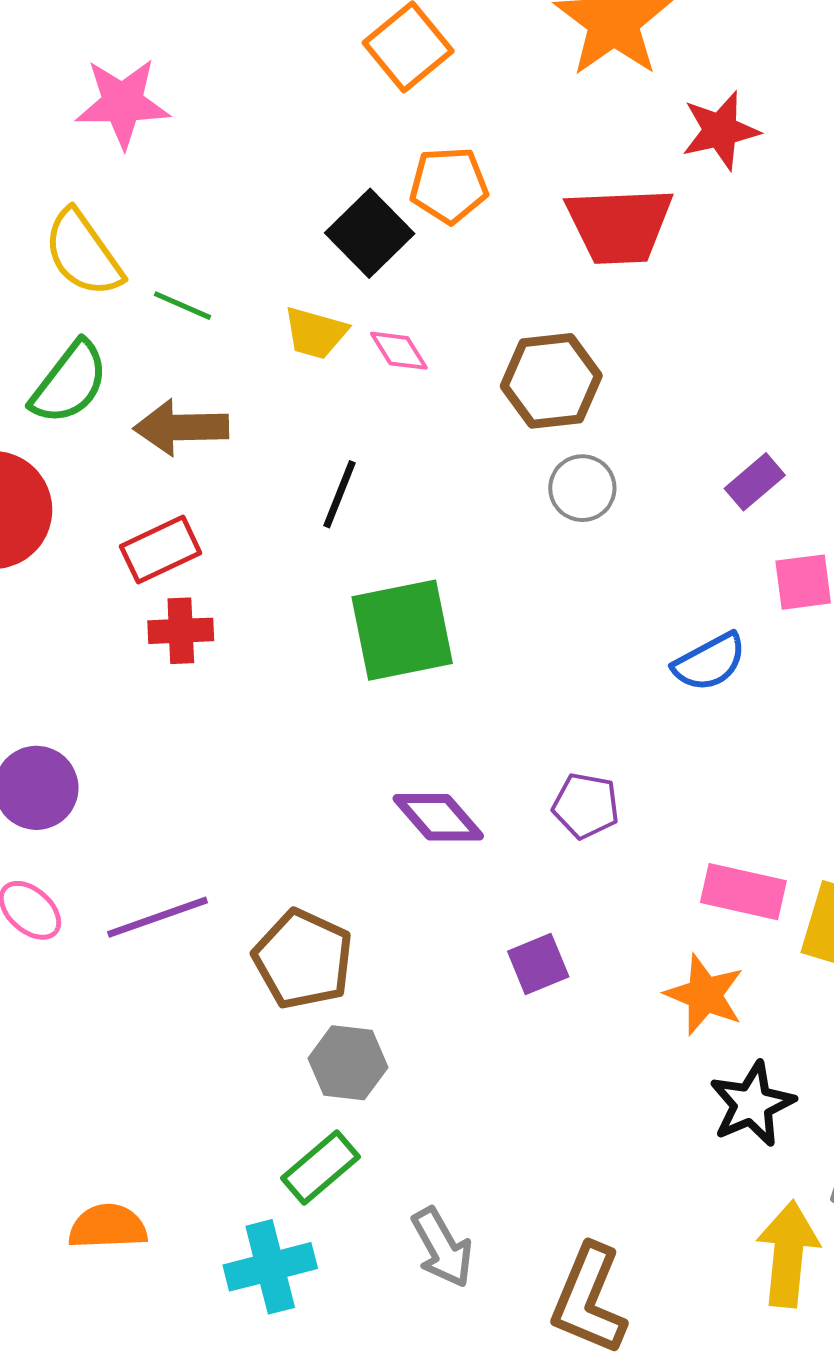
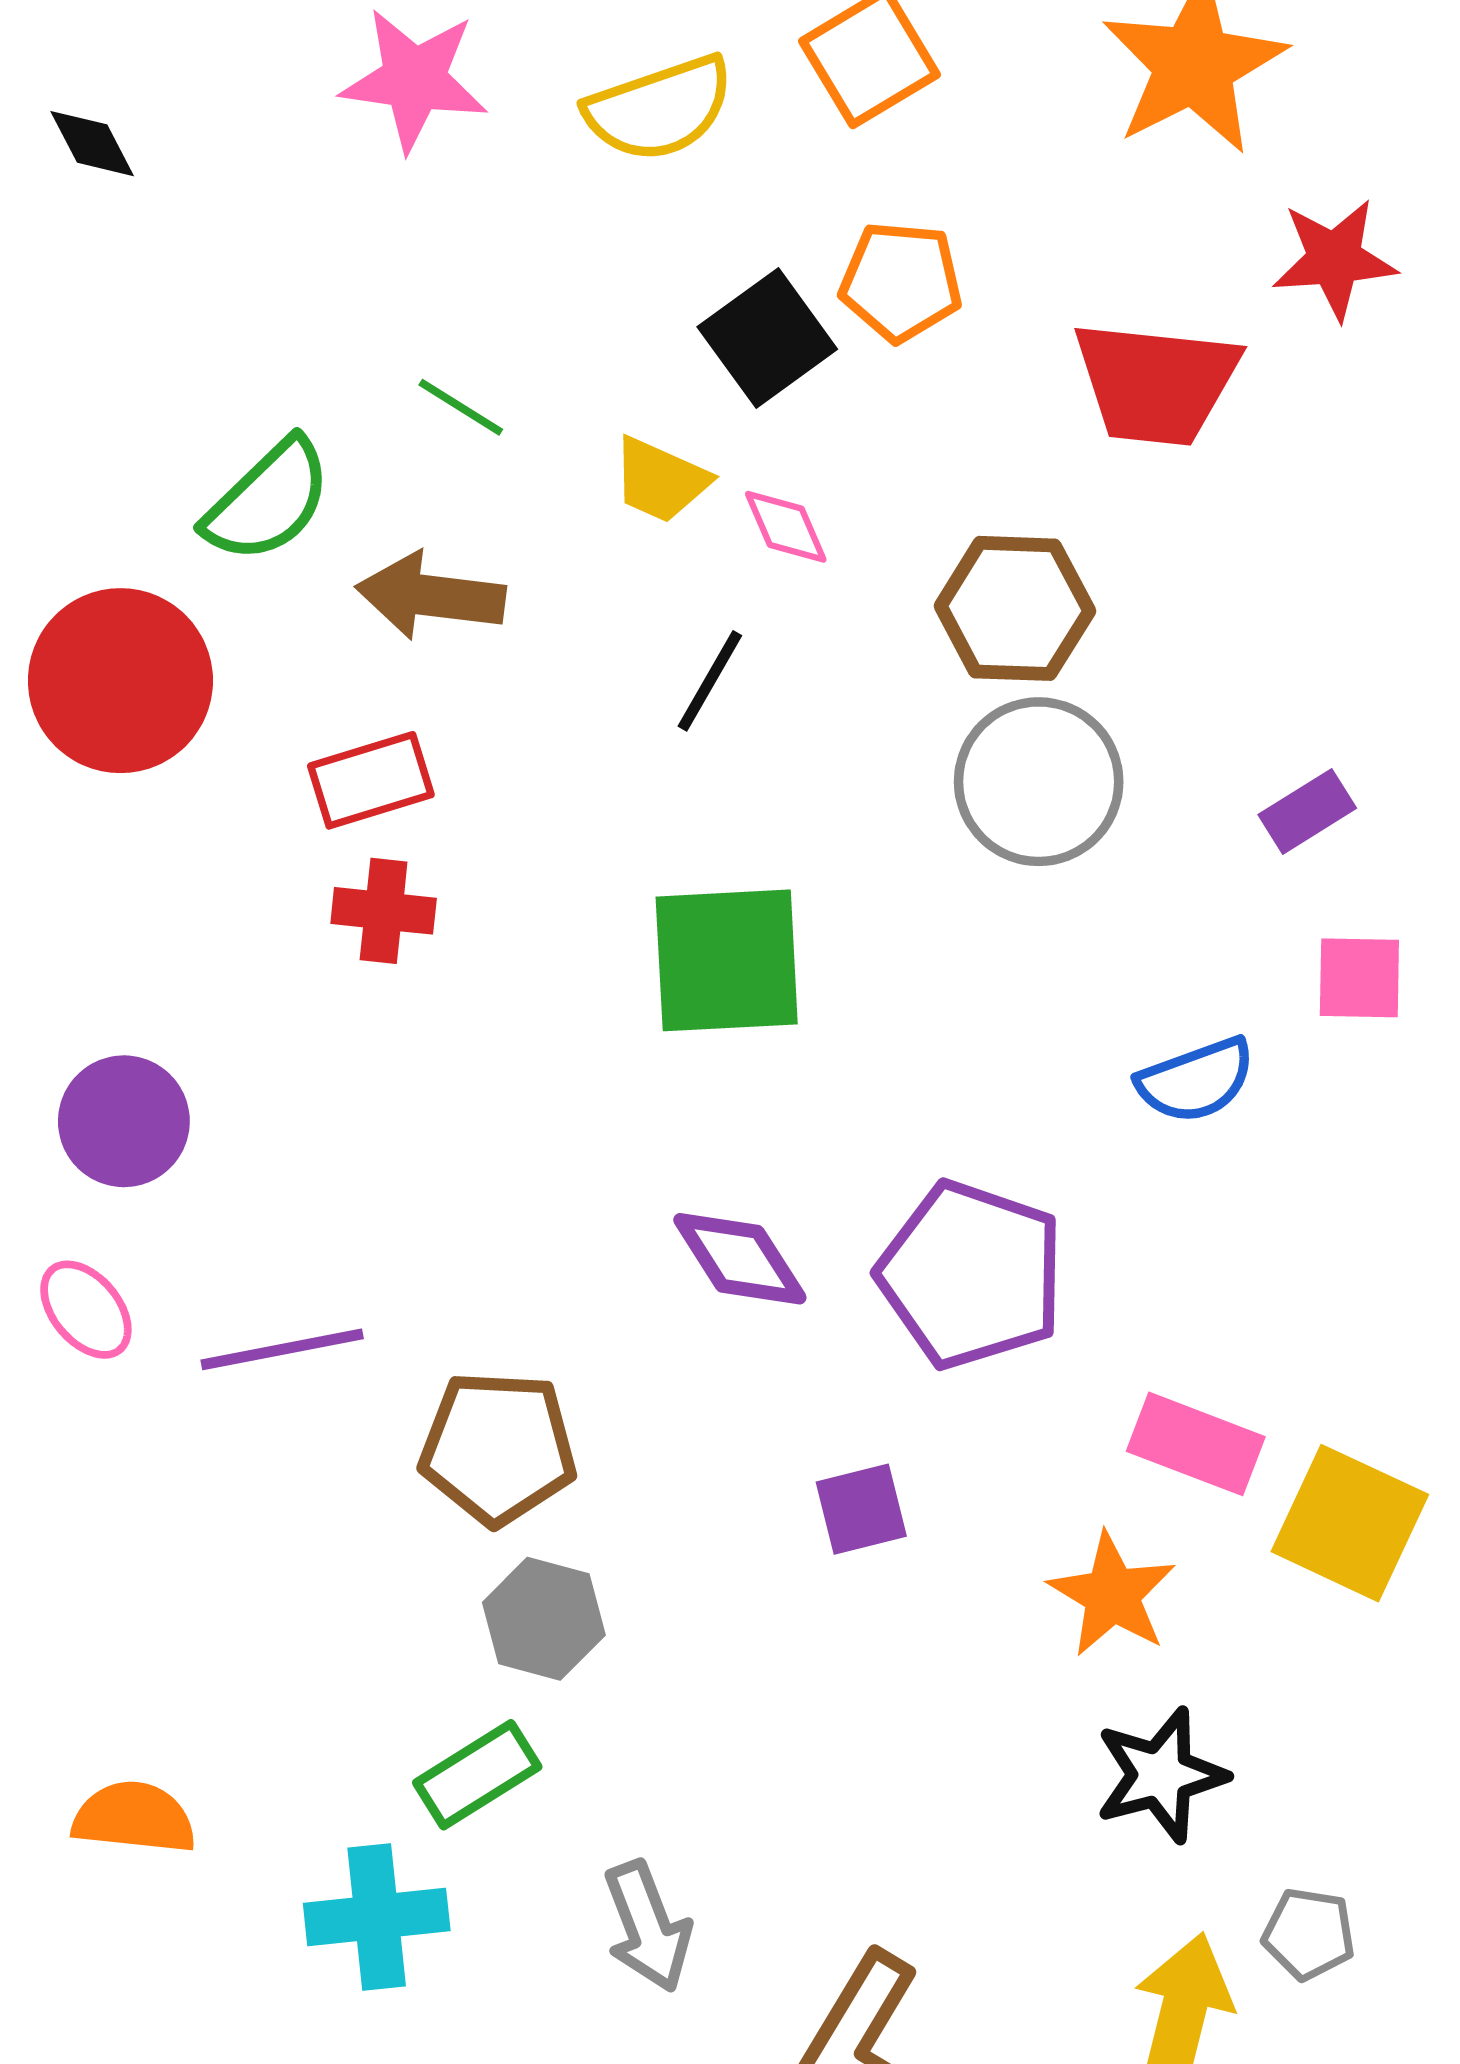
yellow semicircle: (83, 253) -> (659, 108), moved, turned -82
gray circle: (582, 488) -> (1039, 782), size x1.6
black line: (340, 494) -> (710, 681), moved
purple pentagon: (586, 806) -> (971, 1275), size x1.8
brown pentagon: (303, 959) -> (498, 1448), turned -30

